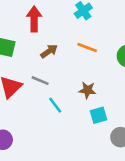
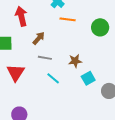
orange line: (87, 48) -> (68, 19), moved
gray line: (40, 81) -> (45, 58), moved

